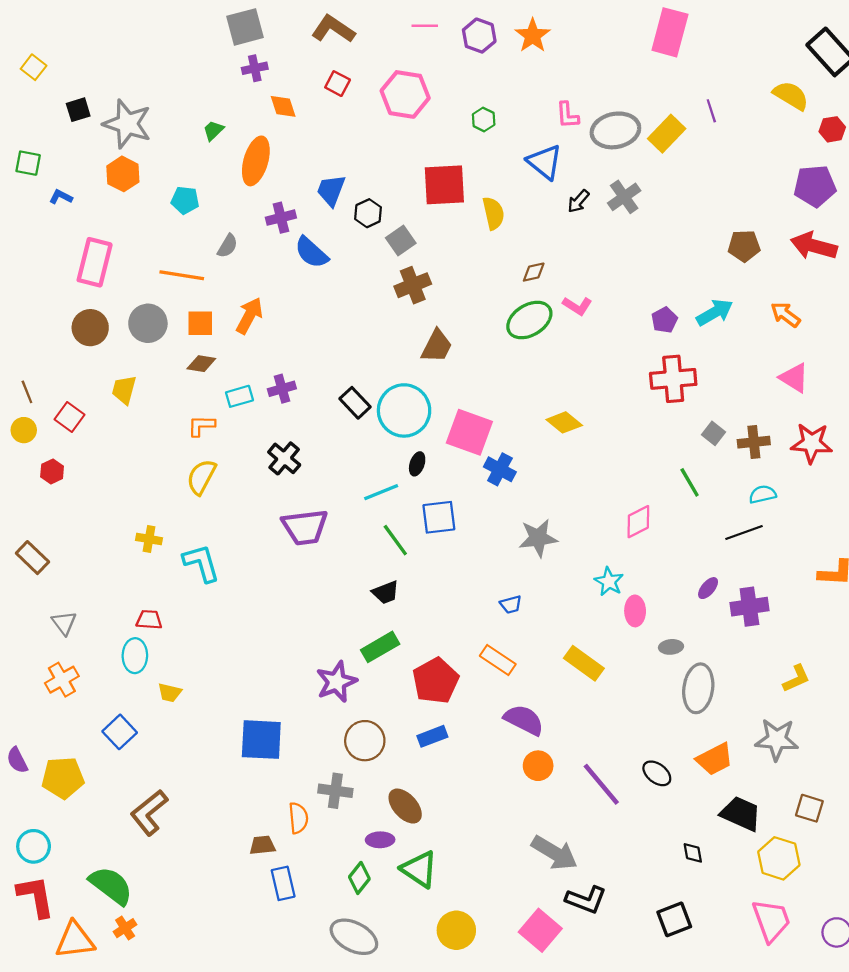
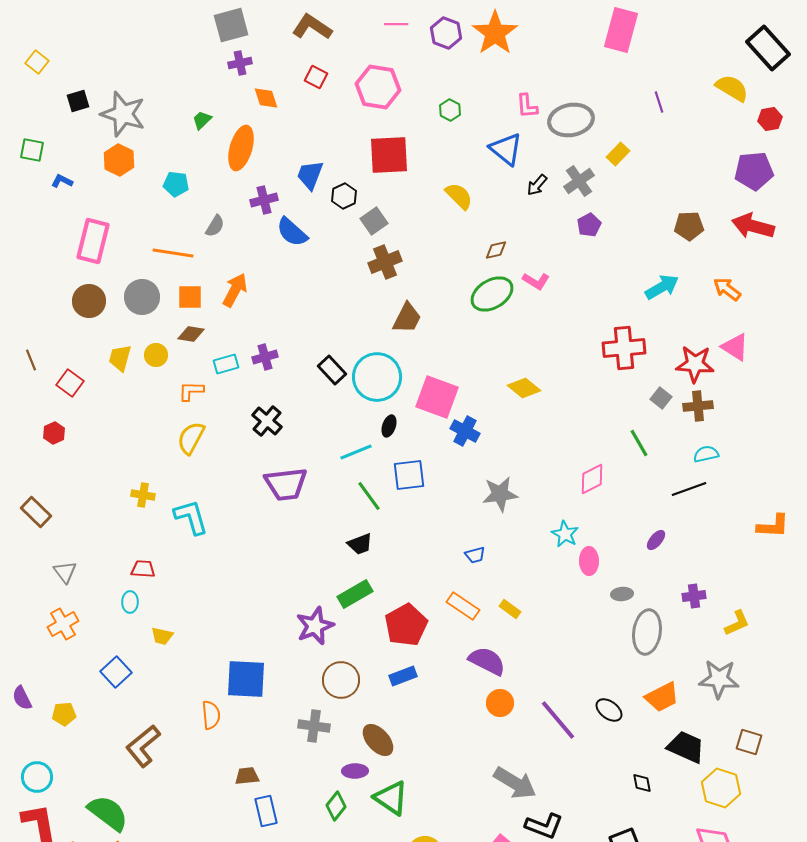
orange star: (533, 36) -> (495, 33), size x1.4
yellow rectangle: (667, 134) -> (618, 154), moved, size x0.7
red square: (444, 185) -> (389, 155), moved
yellow semicircle: (493, 213) -> (459, 196), turned -32
purple pentagon: (664, 320) -> (589, 225), moved
yellow circle: (24, 430) -> (156, 355), moved
red star: (812, 443) -> (695, 364), moved
purple cross: (749, 607) -> (694, 596), moved, size x0.7
cyan ellipse: (135, 656) -> (130, 602), size x0.7
yellow rectangle: (584, 663) -> (510, 609), moved, size x0.6
yellow pentagon: (63, 778) -> (64, 714), size x0.6
orange semicircle: (298, 818) -> (211, 715), moved

